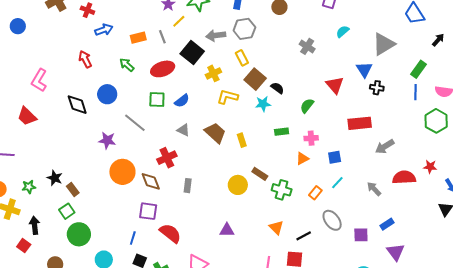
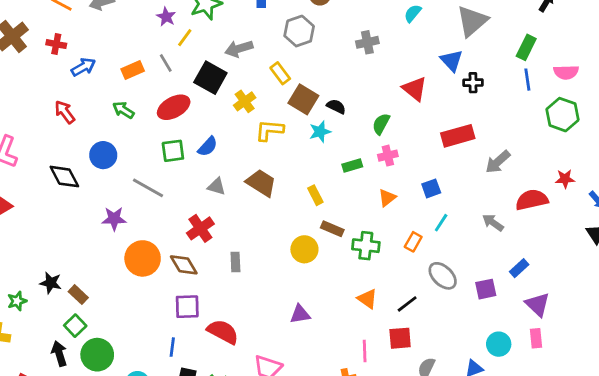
gray hexagon: (244, 29) -> (299, 31), moved
gray cross: (307, 46) -> (367, 42), turned -35
pink cross: (311, 138) -> (388, 156), moved
yellow rectangle: (242, 140) -> (315, 195), moved
black arrow: (34, 225) -> (59, 354), moved

